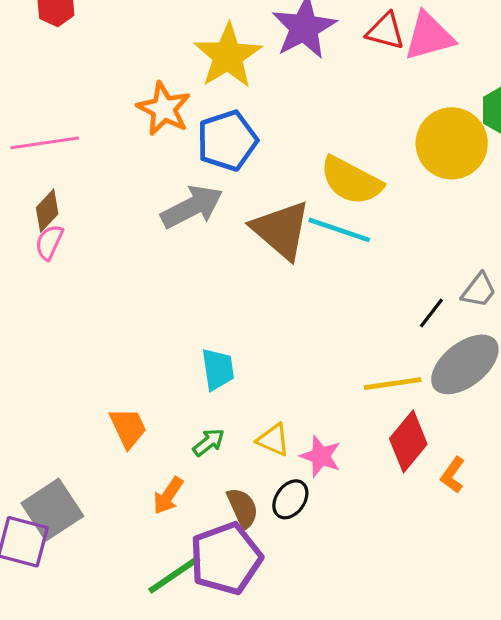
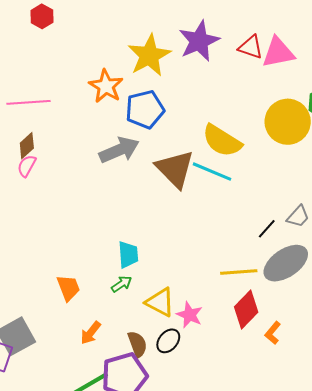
yellow triangle: (273, 440) -> (160, 302), size x1.4
green arrow: (209, 442) -> (122, 284), moved

